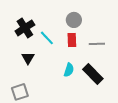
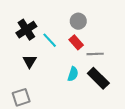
red rectangle: (72, 40) -> (76, 42), turned -40
gray line: (97, 44) -> (95, 54), moved

